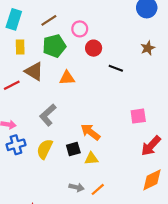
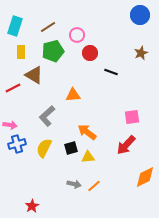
orange triangle: (67, 78) -> (73, 95), moved
red arrow: (151, 146) -> (126, 145), moved

